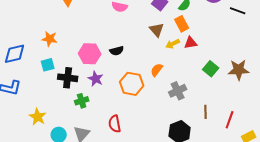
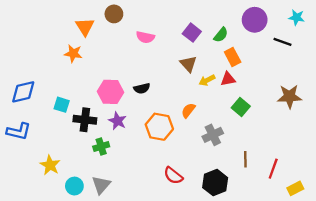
orange rectangle: (182, 24) -> (233, 57), moved
orange star: (50, 39) -> (73, 53), moved
cyan square: (48, 65) -> (62, 105), turned 32
green square: (211, 69) -> (241, 107), moved
brown star: (239, 70) -> (290, 97), moved
red semicircle: (115, 124) -> (173, 176), moved, turned -42

